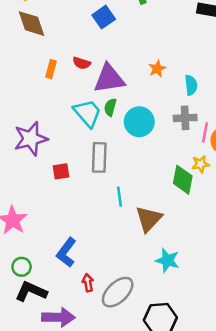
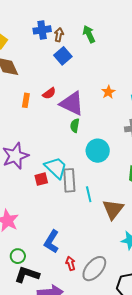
red semicircle: (82, 63) -> (49, 93), turned -48
purple triangle: (109, 79) -> (72, 103), turned 40
cyan trapezoid: (87, 113) -> (56, 168), moved
cyan circle: (139, 122) -> (98, 151), moved
gray rectangle: (99, 157) -> (69, 180), moved

